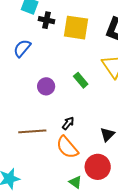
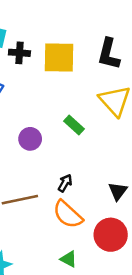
green triangle: (75, 182) -> (69, 259), moved

